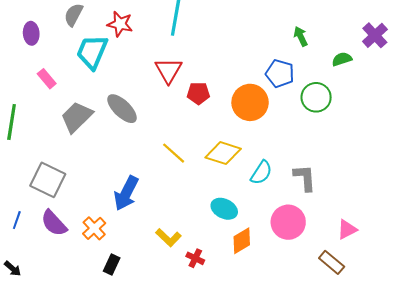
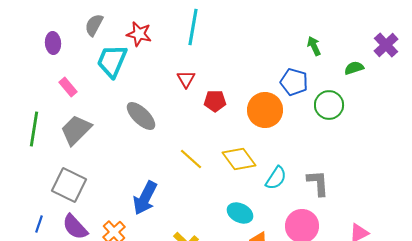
red triangle: (168, 70) -> (186, 79), size x0.7
gray trapezoid: (77, 117) -> (76, 130), moved
yellow diamond: (223, 153) -> (239, 159), turned 36

